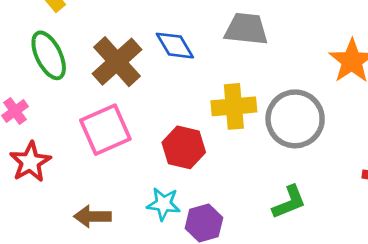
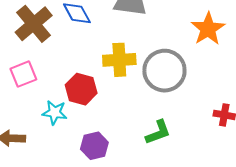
pink square: (105, 130) -> (23, 74), size x0.7
cyan star: (163, 204) -> (55, 112), moved

